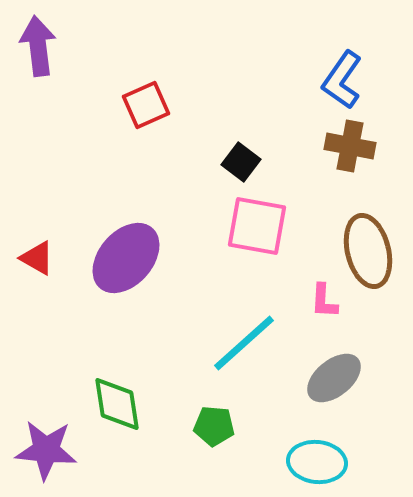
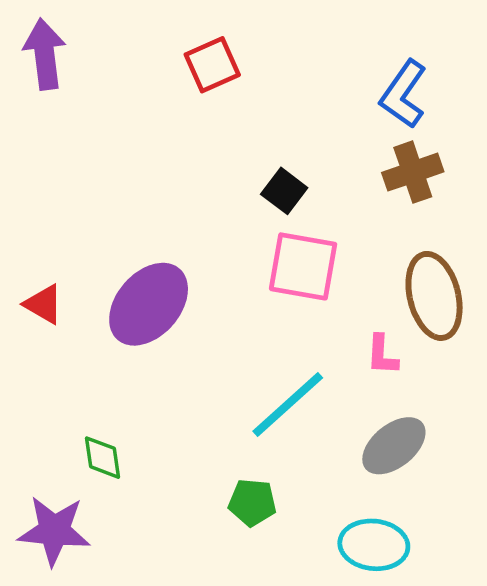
red square: (146, 105) -> (212, 65), moved
brown cross: (350, 146) -> (413, 172), turned -30
green diamond: (117, 404) -> (103, 458), moved, size x0.7

